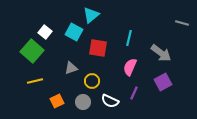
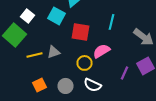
pink semicircle: (130, 67) -> (102, 51), moved, turned 36
yellow line: (35, 81) -> (34, 55), moved
yellow circle: (92, 81) -> (84, 63), moved
purple line: (134, 93) -> (124, 73), moved

